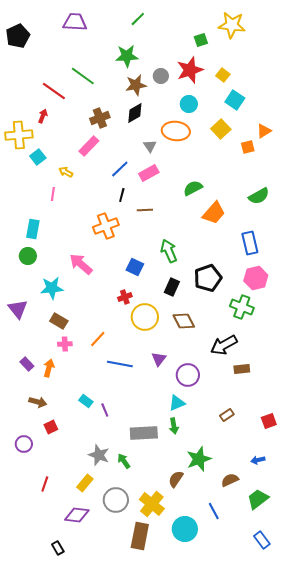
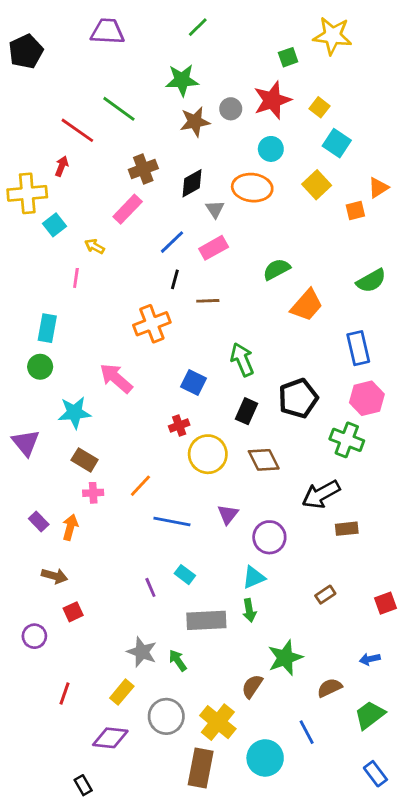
black diamond: (135, 113) -> (192, 183), moved
cyan rectangle: (86, 401) -> (185, 575), moved

